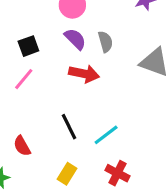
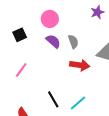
black square: (28, 46) -> (20, 35), moved
red arrow: (84, 74) -> (80, 65), moved

